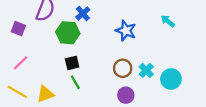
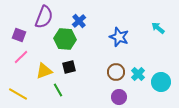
pink line: (21, 63) -> (21, 57), moved
green line: (75, 82) -> (58, 90), moved
yellow triangle: (45, 94) -> (44, 71), moved

